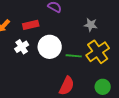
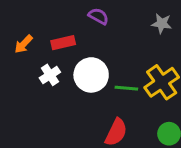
gray star: (91, 25) -> (162, 24), moved

